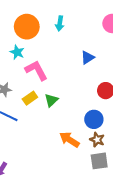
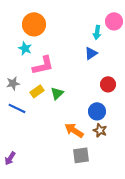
cyan arrow: (60, 23) -> (97, 32), moved
pink L-shape: (36, 70) -> (43, 65), turned 105
gray square: (99, 161) -> (81, 155), moved

